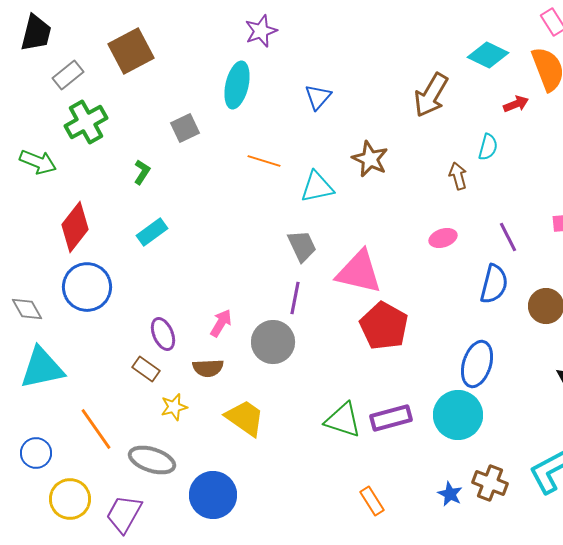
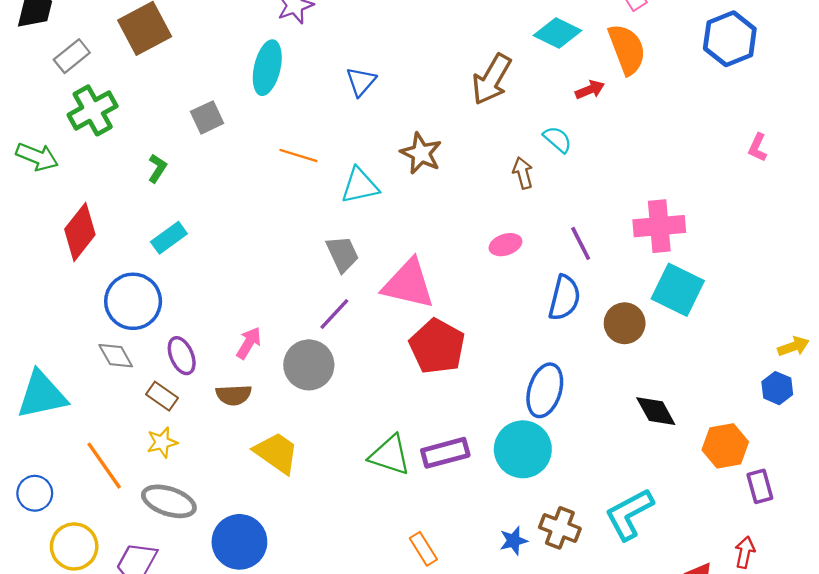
cyan semicircle: (488, 147) -> (558, 139), turned -64
blue circle: (87, 287) -> (133, 301), moved
purple line: (295, 298) -> (334, 314), turned 32
gray diamond: (27, 309) -> (116, 356), moved
yellow star: (174, 407) -> (162, 442), moved
blue star: (450, 494) -> (514, 541), turned 30

